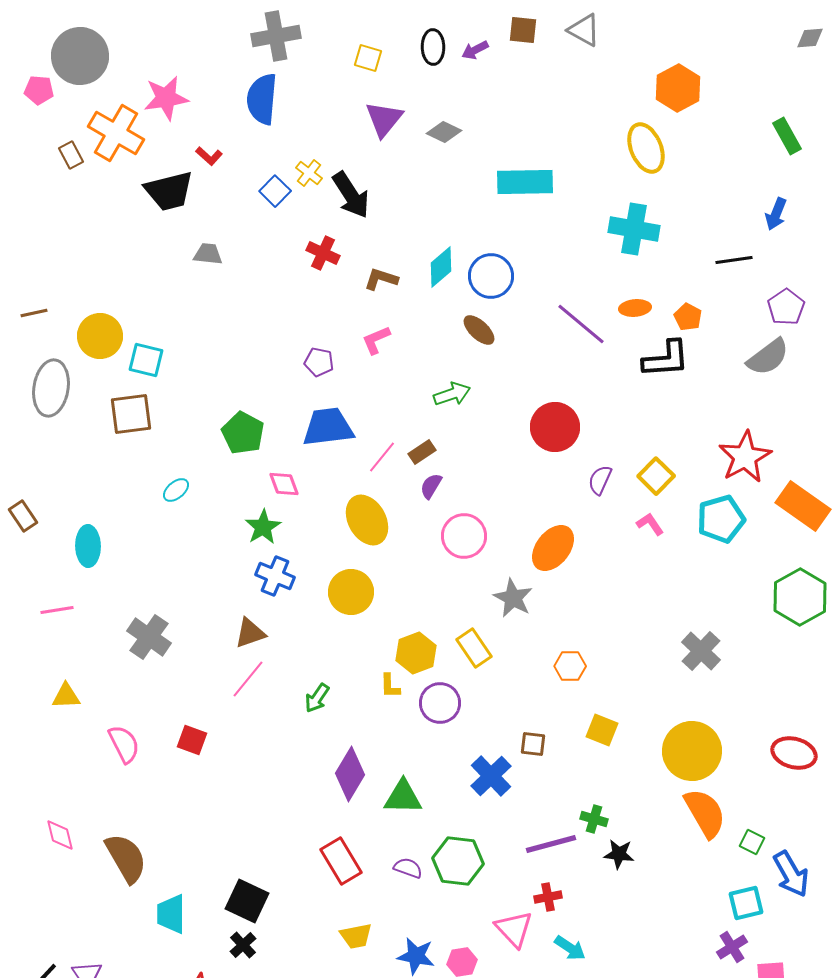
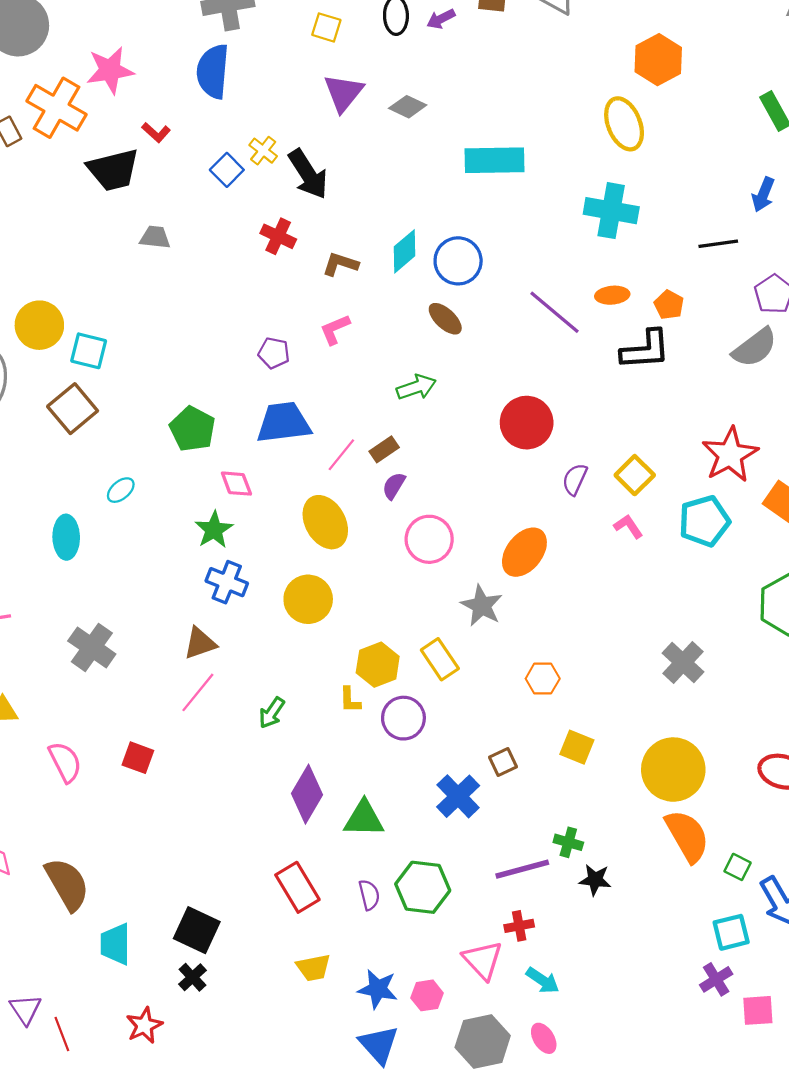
brown square: (131, 414) -> (73, 409), turned -33
cyan ellipse: (88, 546) -> (66, 537), moved
brown square: (533, 744) -> (503, 762), turned -32
purple semicircle: (408, 868) -> (369, 895), turned 56

